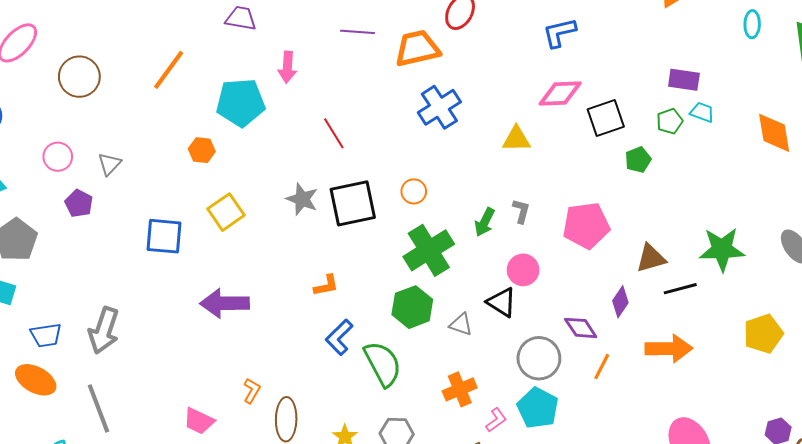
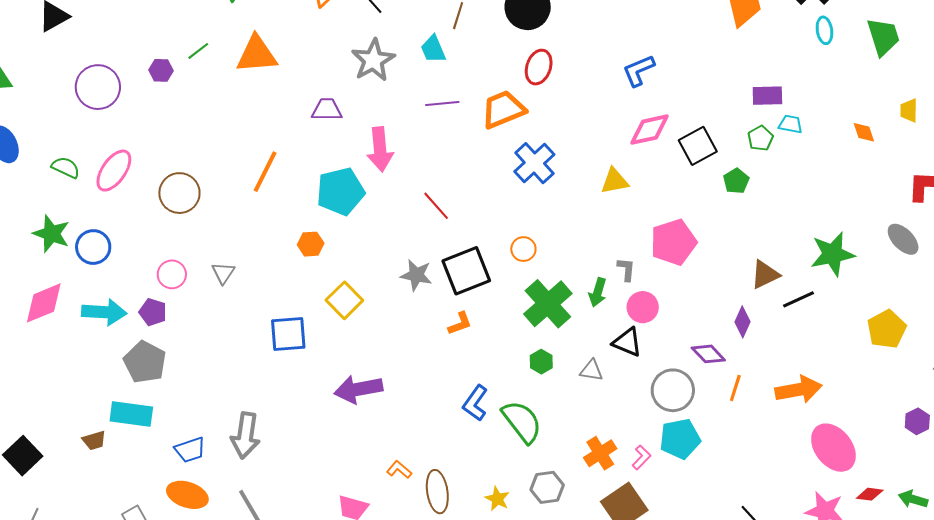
pink arrow: (287, 67) -> (380, 149), size x1.4
orange diamond: (774, 133) -> (864, 132), size x0.6
purple pentagon: (79, 203) -> (153, 312), moved
gray L-shape: (521, 211) -> (626, 269), moved
green arrow: (485, 222) -> (598, 292), moved
pink pentagon: (586, 225) -> (673, 242), moved
orange L-shape: (326, 285) -> (460, 324), moved
green hexagon: (412, 307) -> (541, 362), size x0.6
orange arrow: (669, 349) -> (798, 390), moved
orange cross: (460, 389) -> (600, 453), moved
orange L-shape: (252, 391) -> (399, 470), turned -70
cyan pentagon: (538, 408) -> (680, 439), turned -30

